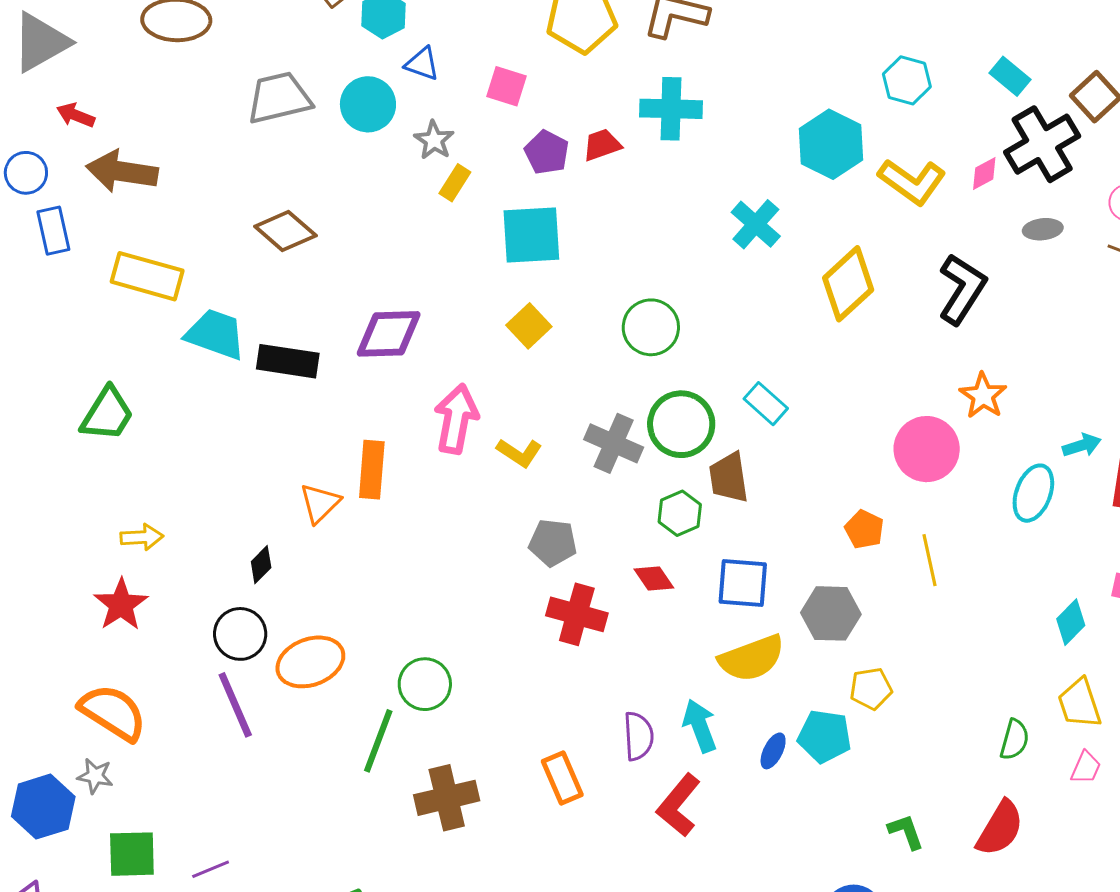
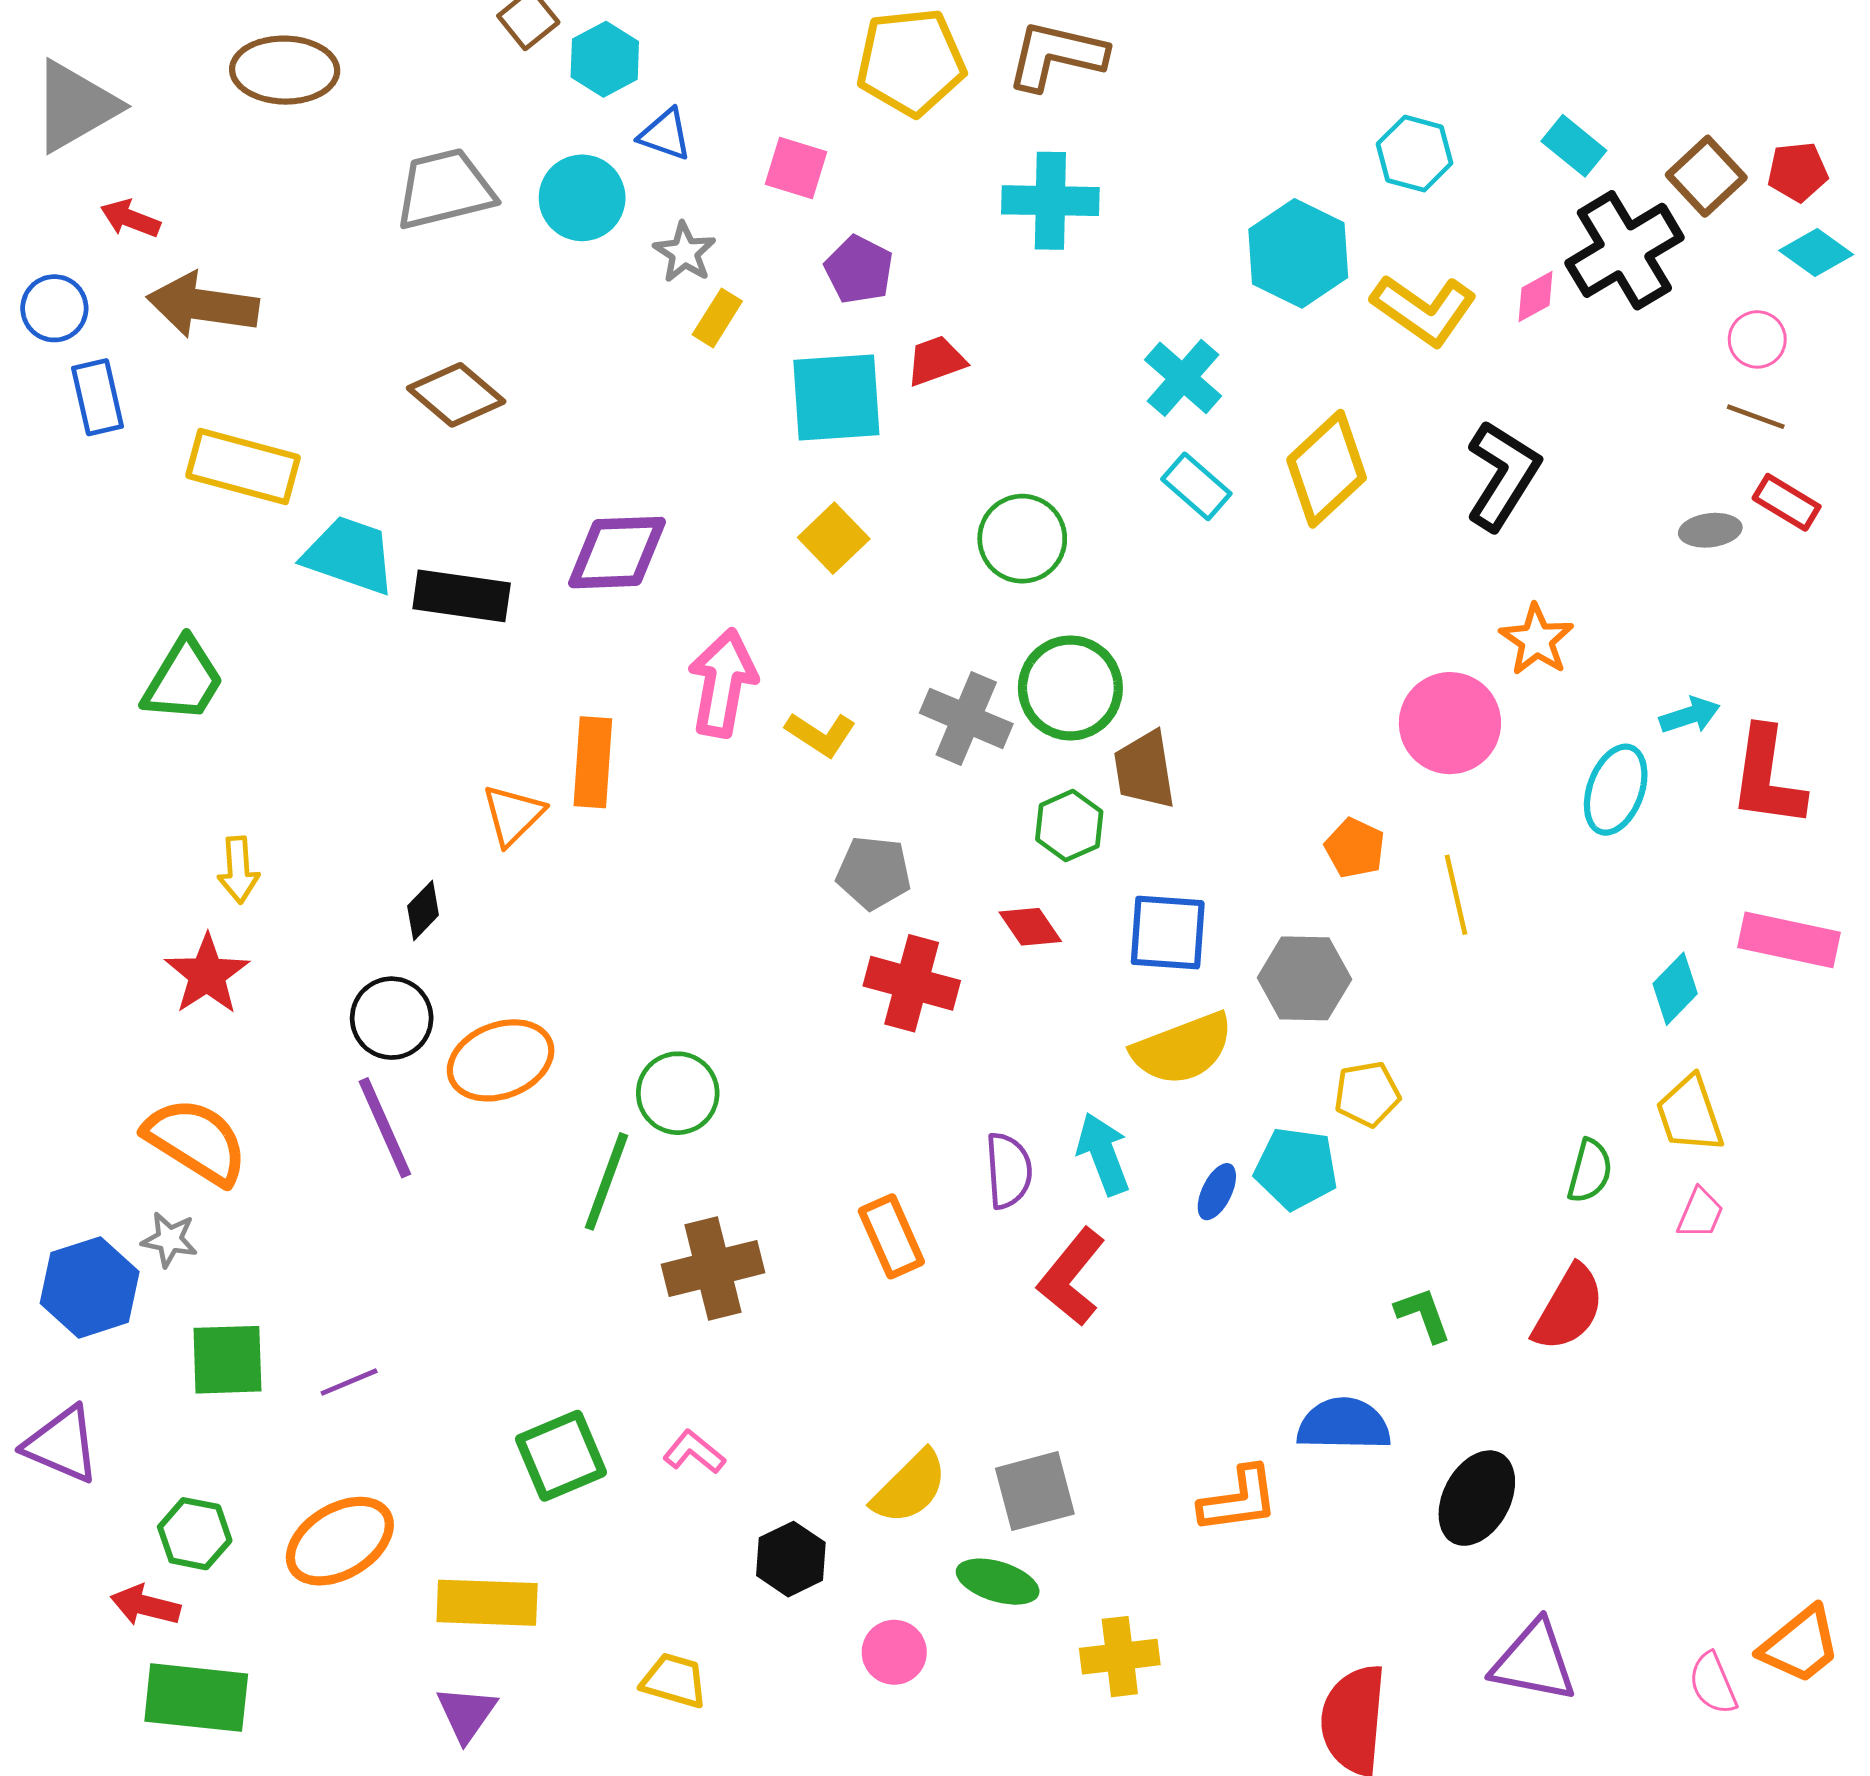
red trapezoid: (602, 145) -> (936, 361), moved
gray ellipse: (1043, 229) -> (1710, 530), moved
cyan rectangle: (766, 404) -> (1196, 486), moved
yellow arrow: (142, 537) -> (238, 870), turned 90

